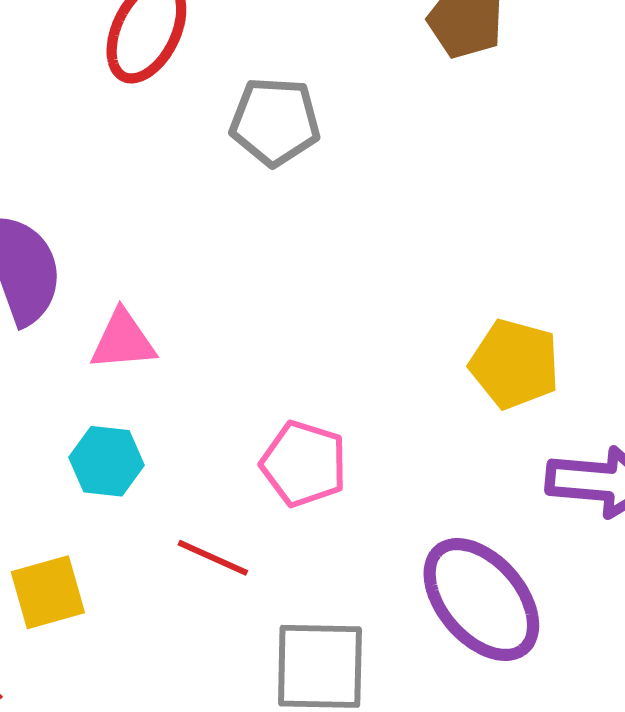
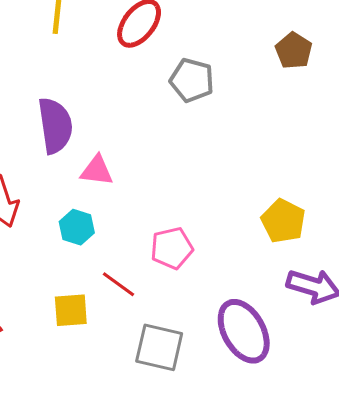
pink pentagon: (304, 464) -> (172, 248), turned 30
yellow square: (48, 592) -> (71, 310), moved

